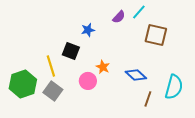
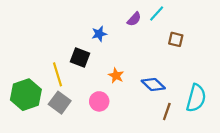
brown square: (156, 35) -> (176, 39), size x0.6
pink circle: (88, 81) -> (99, 101), moved

